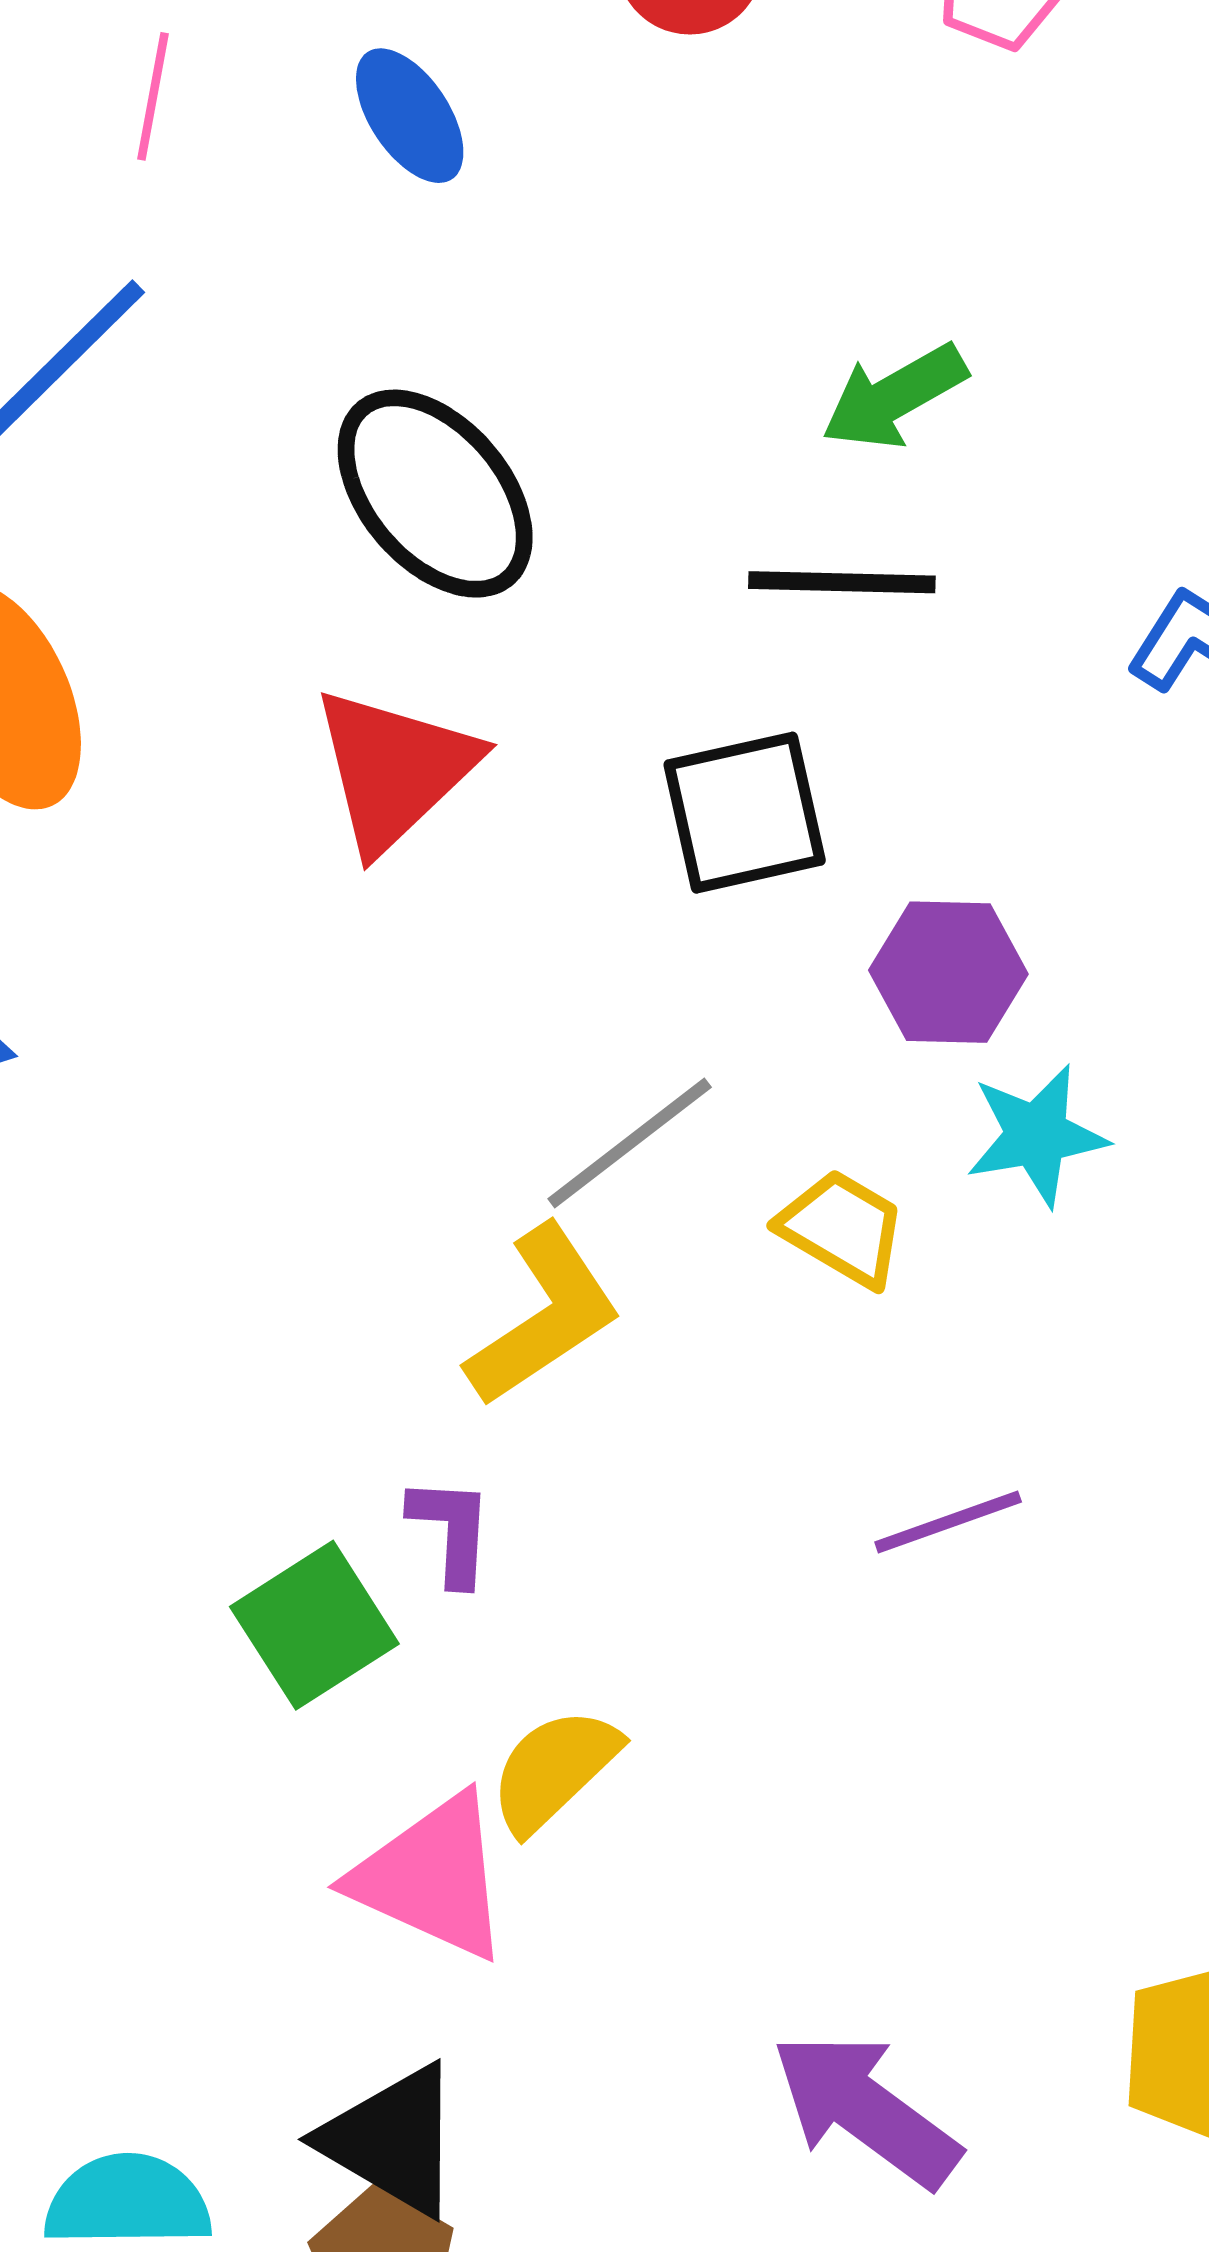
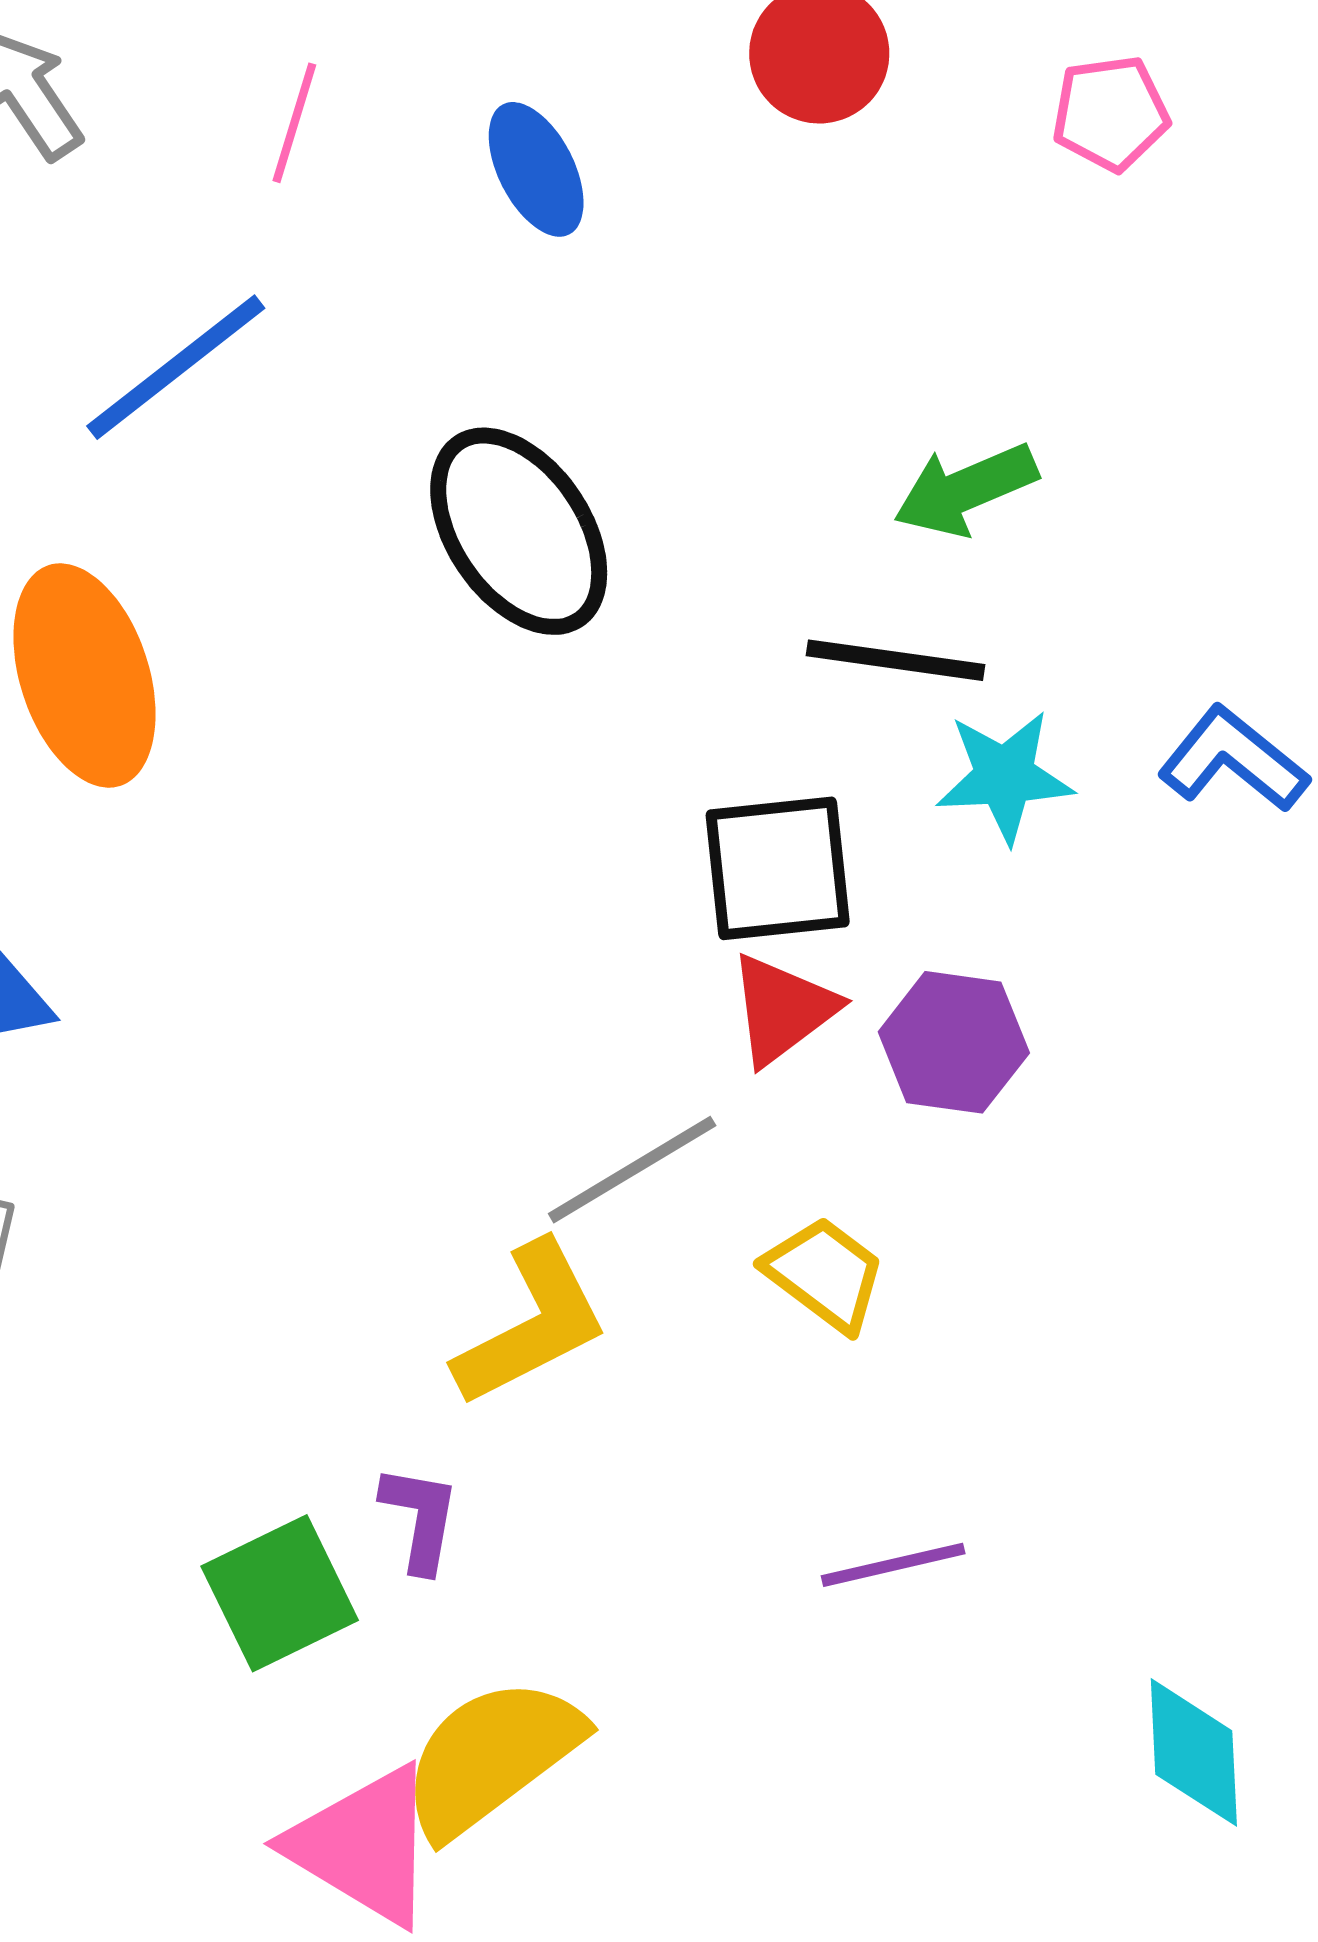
red triangle: (394, 769) -> (783, 1009), moved, size x0.7
cyan star: (1037, 1135) -> (1005, 776), moved
yellow semicircle: (554, 1770) -> (491, 1757), size x1.4

